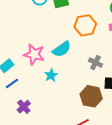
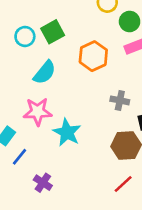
cyan semicircle: (62, 49) -> (45, 72), moved
cyan star: (51, 75) -> (67, 132), size x1.5

